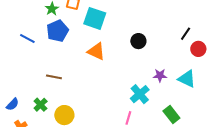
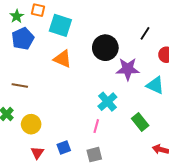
black line: (186, 34) -> (145, 33), moved
black circle: (138, 41) -> (105, 48), size x1.6
purple star: (160, 75) -> (128, 69), moved, size x1.6

